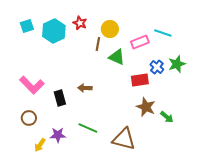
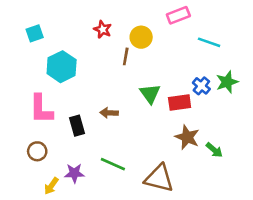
cyan hexagon: (54, 31) -> (62, 67), moved
pink rectangle: (140, 42) -> (178, 15), moved
green triangle: (117, 57) -> (150, 94), moved, turned 30
pink L-shape: (32, 85) -> (41, 109), turned 45

